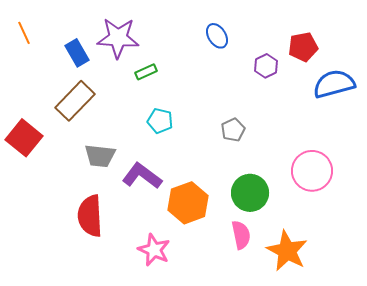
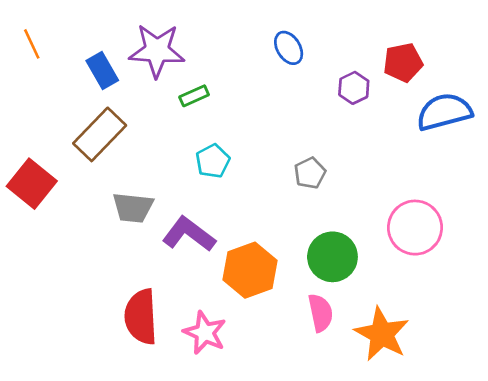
cyan pentagon: (160, 121) -> (213, 161), turned 30
red semicircle: (90, 216) -> (141, 317), moved

